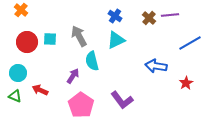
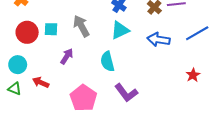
cyan semicircle: (92, 61) -> (107, 62), moved
blue arrow: (156, 66) -> (159, 40), moved
purple arrow: (73, 76) -> (67, 56), moved

